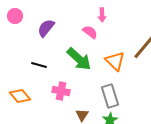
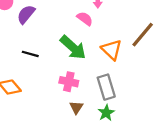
purple semicircle: (46, 28) -> (26, 14), moved
pink cross: (61, 91) -> (69, 82), moved

